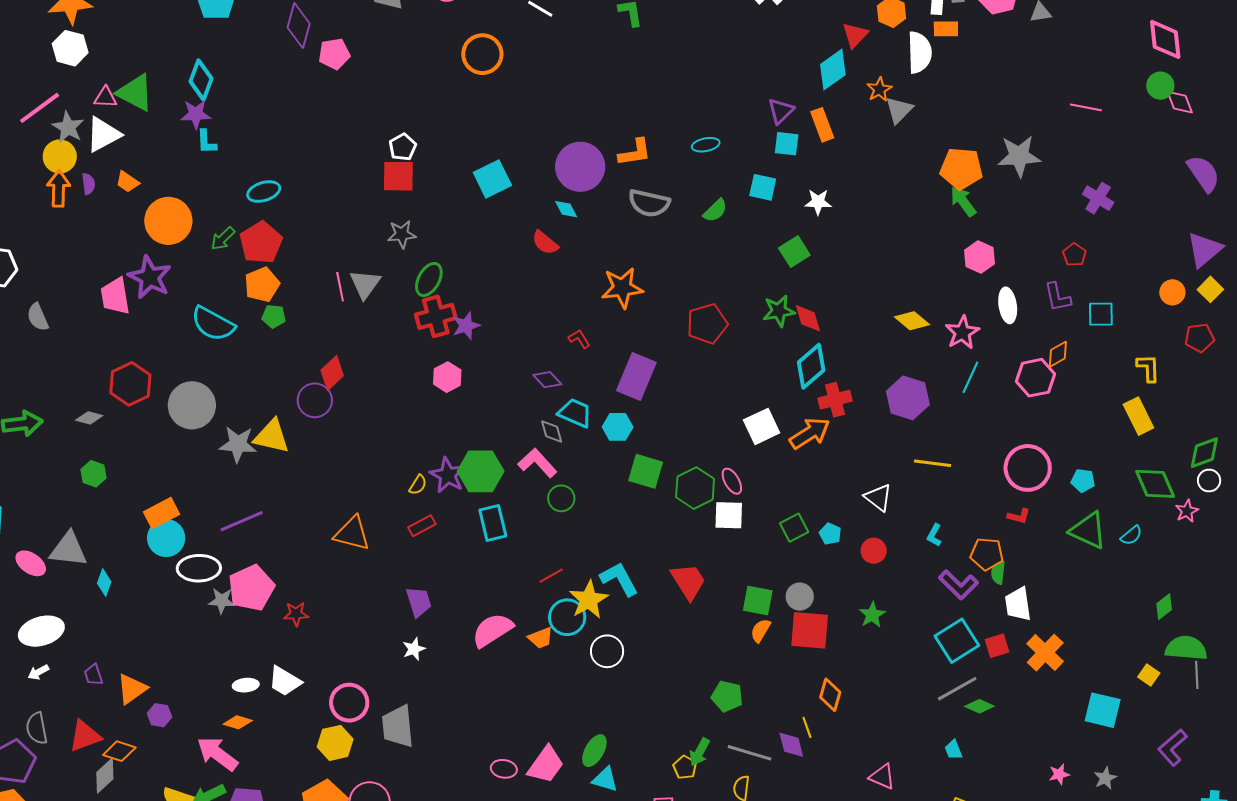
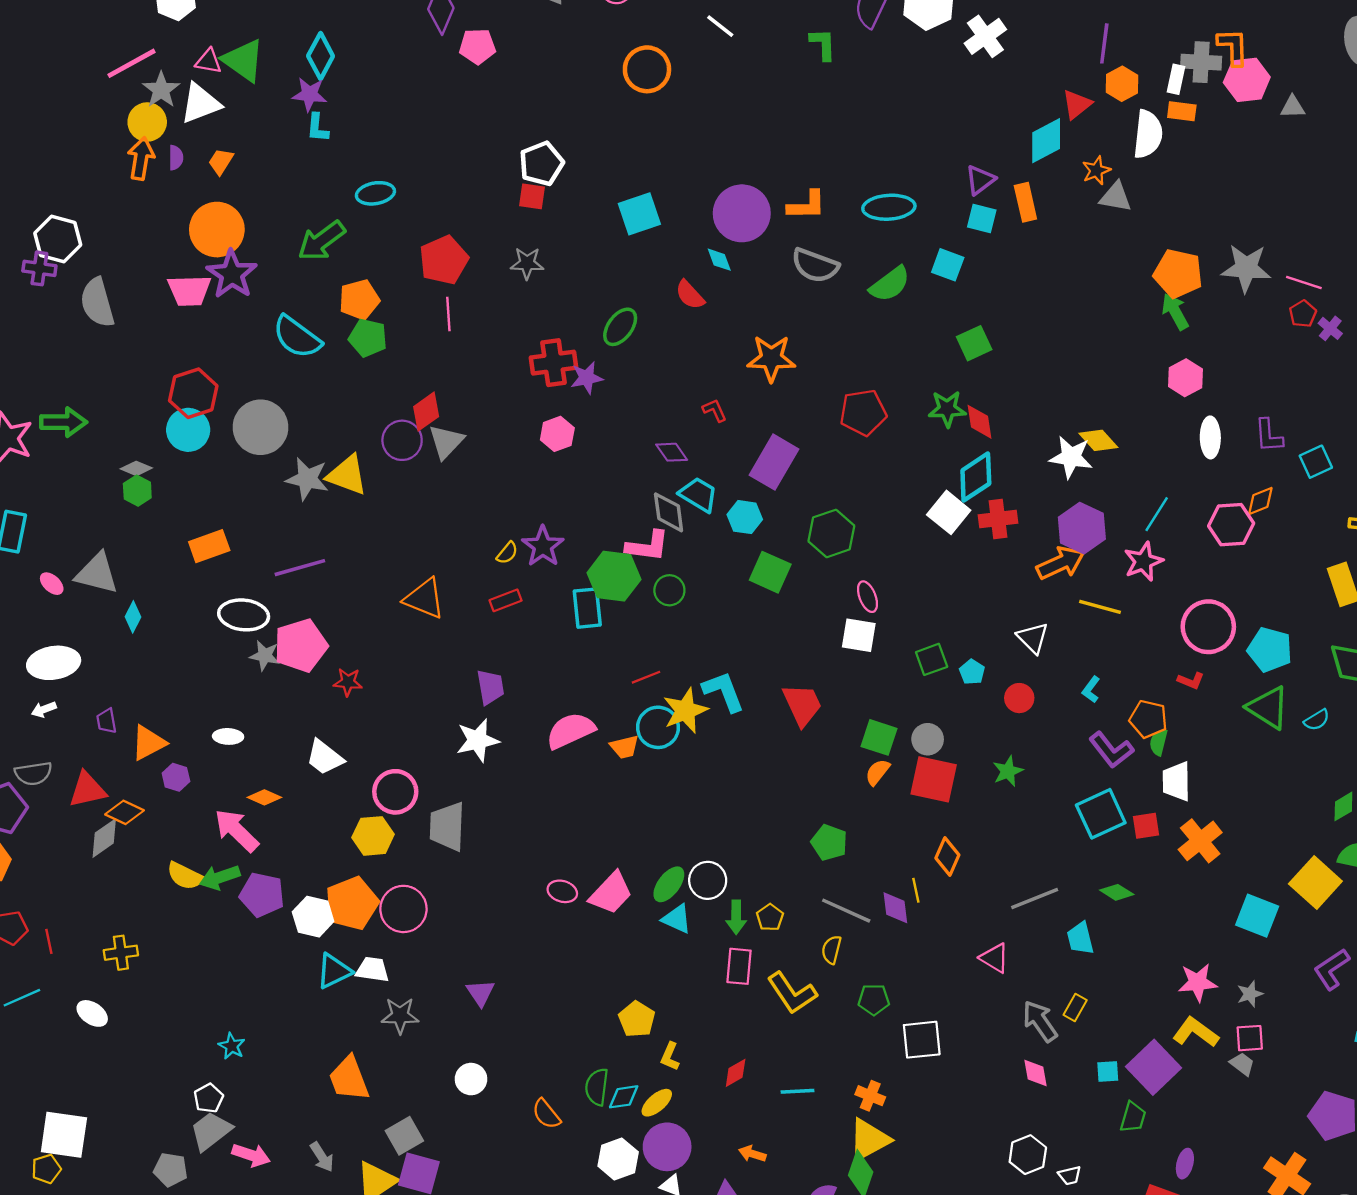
pink line: (1086, 107) -> (1304, 283), moved
gray triangle: (899, 110) -> (1116, 197), turned 48
cyan ellipse: (706, 145) -> (889, 207), size x1.6
white pentagon: (403, 147) -> (541, 164), size x1.4
red square: (398, 176) -> (532, 196), size x0.7
orange trapezoid: (127, 182) -> (221, 161), turned 80
purple cross: (1098, 198) -> (1330, 328), size x0.7
white star: (818, 202) -> (1071, 457), moved, size x1.4
green semicircle: (715, 210) -> (890, 284), size x1.4
orange circle: (168, 221) -> (217, 230), moved
green arrow: (223, 239) -> (321, 241), size x1.6
red pentagon: (261, 243) -> (444, 260), moved
red pentagon: (1074, 255) -> (1303, 314), moved
green ellipse: (429, 280) -> (620, 327), moved
gray triangle: (365, 284) -> (446, 442), moved
pink trapezoid: (115, 296) -> (189, 290), turned -90
cyan square: (1101, 314) -> (1316, 462), turned -32
green pentagon: (274, 316) -> (368, 338), size x1.4
gray semicircle: (38, 317) -> (97, 303), size x1.5
pink star: (962, 332) -> (1143, 562), moved
gray diamond: (89, 418) -> (136, 468), moved
white square: (762, 426) -> (949, 512), moved, turned -33
gray diamond: (552, 432) -> (669, 512), size x1.4
orange arrow: (810, 433) -> (1061, 563), moved
pink L-shape: (537, 463) -> (647, 546), turned 132
green hexagon: (481, 471) -> (614, 576), moved
cyan pentagon: (1083, 481) -> (1270, 650), size x1.6
green hexagon: (695, 488) -> (831, 533), moved
cyan circle: (166, 538) -> (188, 430), moved
pink ellipse: (31, 563) -> (52, 584), size x0.7
white star: (414, 649) -> (478, 740), size x1.6
white circle: (607, 651) -> (708, 880), moved
yellow square: (1149, 675) -> (1315, 882), size x2.0
white ellipse: (246, 685) -> (228, 736), moved
gray line: (957, 689) -> (1035, 898), moved
gray semicircle: (37, 728) -> (33, 773), turned -96
cyan trapezoid: (954, 750) -> (1080, 938), size x1.4
green arrow: (700, 752) -> (736, 917), moved, turned -36
pink star: (1059, 774) -> (1198, 982), size x1.6

